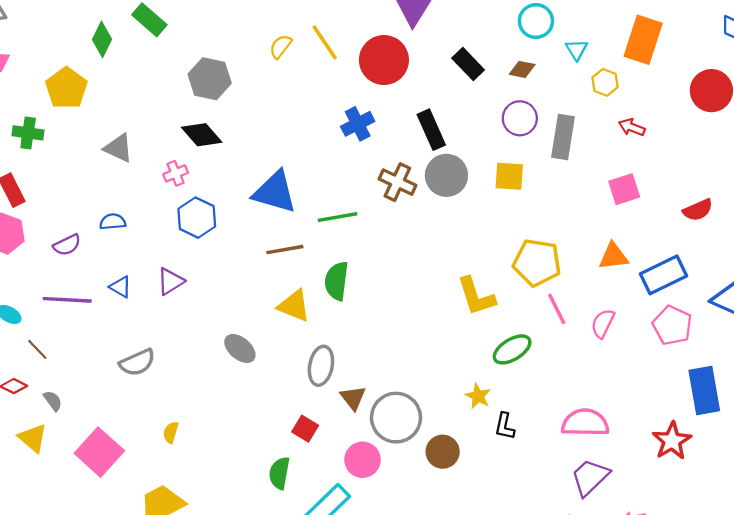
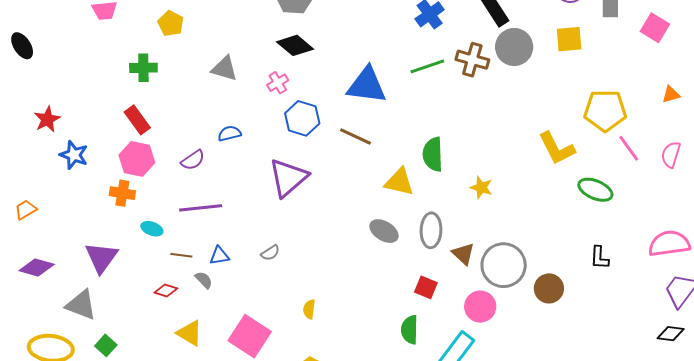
yellow pentagon: (66, 88) -> (171, 23), size x0.7
pink square: (624, 189) -> (655, 28), moved, turned -32
green line: (338, 217) -> (427, 66), moved
brown line: (285, 250) -> (356, 136), moved, turned 44
orange triangle: (613, 256) -> (671, 95), size x0.7
purple triangle: (171, 281) -> (288, 178), size x1.6
blue triangle: (121, 287) -> (219, 256), moved, turned -30
gray ellipse: (240, 348) -> (384, 231), moved
brown line: (37, 349) -> (181, 255), turned -30
green ellipse: (512, 349) -> (595, 190), turned 64
gray semicircle: (137, 362) -> (270, 253), size x0.6
yellow star: (478, 396) -> (481, 188), moved
gray semicircle: (53, 401) -> (204, 280), moved

